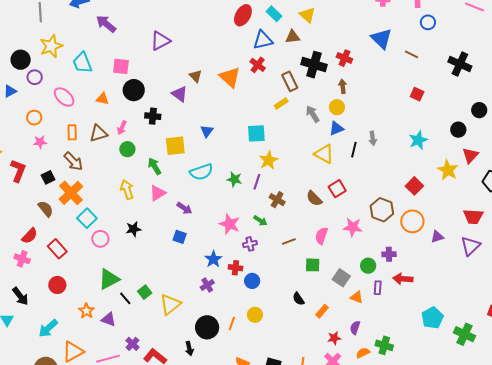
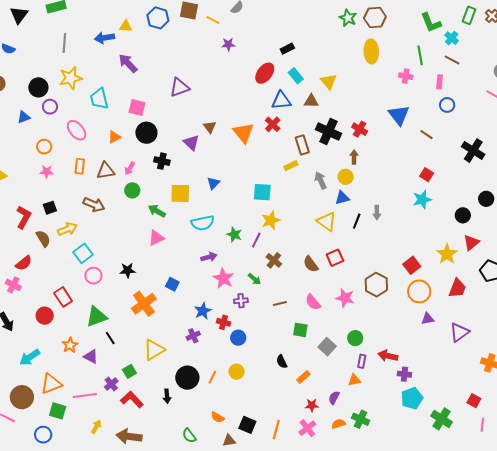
orange triangle: (103, 99) -> (114, 137), turned -48
cyan star: (418, 140) -> (422, 199), moved
brown arrow: (73, 161) -> (94, 205), moved, turned -30
green arrow: (154, 166) -> (157, 211), turned -36
red L-shape: (18, 171) -> (24, 217), moved
yellow arrow: (127, 190) -> (67, 229), moved, turned 78
orange cross: (71, 193) -> (144, 304), moved
purple arrow: (184, 208) -> (209, 257), moved, turned -56
red trapezoid: (473, 216) -> (457, 288), moved, turned -80
orange circle: (412, 221) -> (419, 291), moved
pink semicircle: (321, 236) -> (313, 302), turned -66
red rectangle: (57, 249) -> (63, 297), moved
purple cross: (389, 254) -> (404, 374), moved
green square: (145, 292) -> (129, 371), moved
orange triangle: (357, 297) -> (354, 380), moved, turned -40

